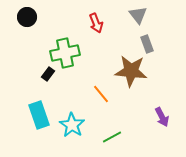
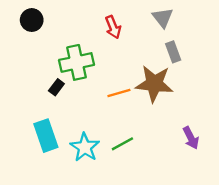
orange line: (101, 94) -> (119, 93), moved, turned -66
green line: (112, 137) -> (122, 144), moved

